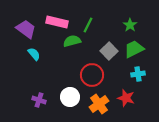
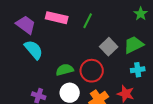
green star: (130, 25) -> (141, 14), moved
green semicircle: (72, 41) -> (65, 70), moved
cyan semicircle: (34, 54) -> (34, 50), size x1.5

